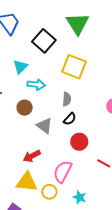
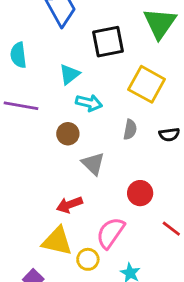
black square: (44, 41) -> (108, 42), turned 30
black semicircle: (70, 119) -> (169, 135), moved, turned 32

